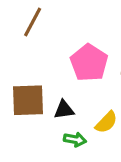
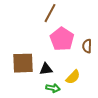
brown line: (33, 22) -> (50, 13), moved

